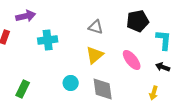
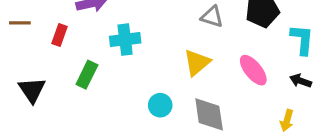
gray triangle: (96, 27) -> (212, 17), moved
green rectangle: (23, 89) -> (87, 75), moved

